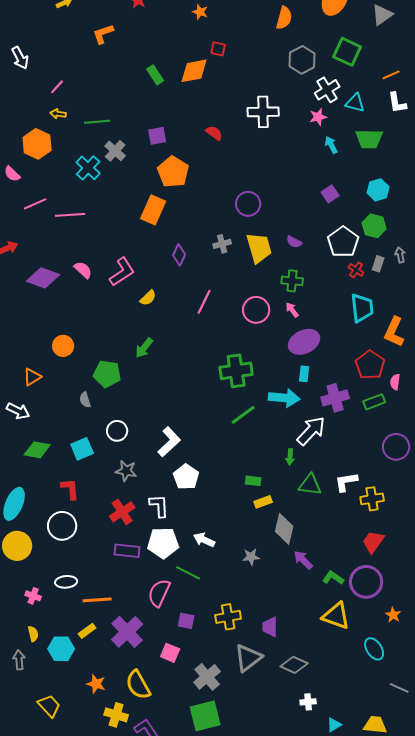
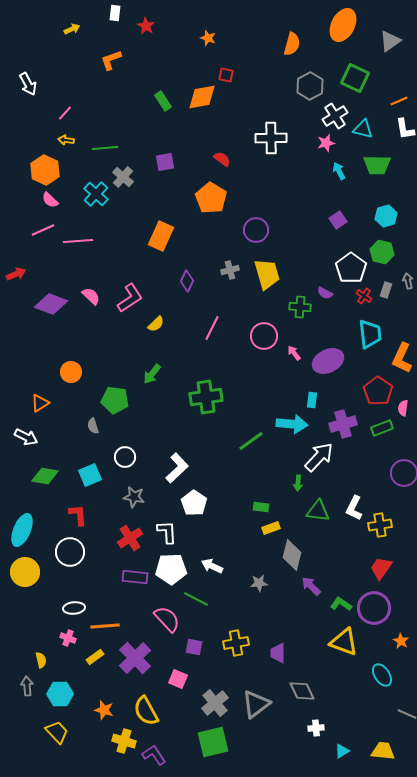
orange pentagon: (173, 172) -> (211, 198), moved
pink semicircle: (12, 174) -> (50, 200), moved
purple semicircle: (294, 242) -> (325, 293), moved
pink arrow: (292, 310) -> (294, 353), moved
purple ellipse: (304, 342) -> (328, 361), moved
green cross: (236, 371) -> (206, 397), moved
white L-shape: (346, 482) -> (354, 508), turned -55
pink semicircle: (159, 593) -> (167, 619), turned 112
pink cross: (33, 596) -> (68, 638), moved
cyan hexagon: (61, 649) -> (60, 694), moved
gray triangle: (248, 658) -> (256, 704), moved
gray diamond: (294, 665) -> (302, 691), turned 40

